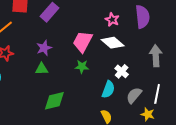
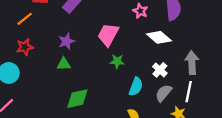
white diamond: (113, 43) -> (159, 37), moved
gray arrow: (156, 56) -> (192, 63), moved
green star: (82, 67) -> (117, 61), moved
white cross: (122, 71) -> (160, 70), moved

